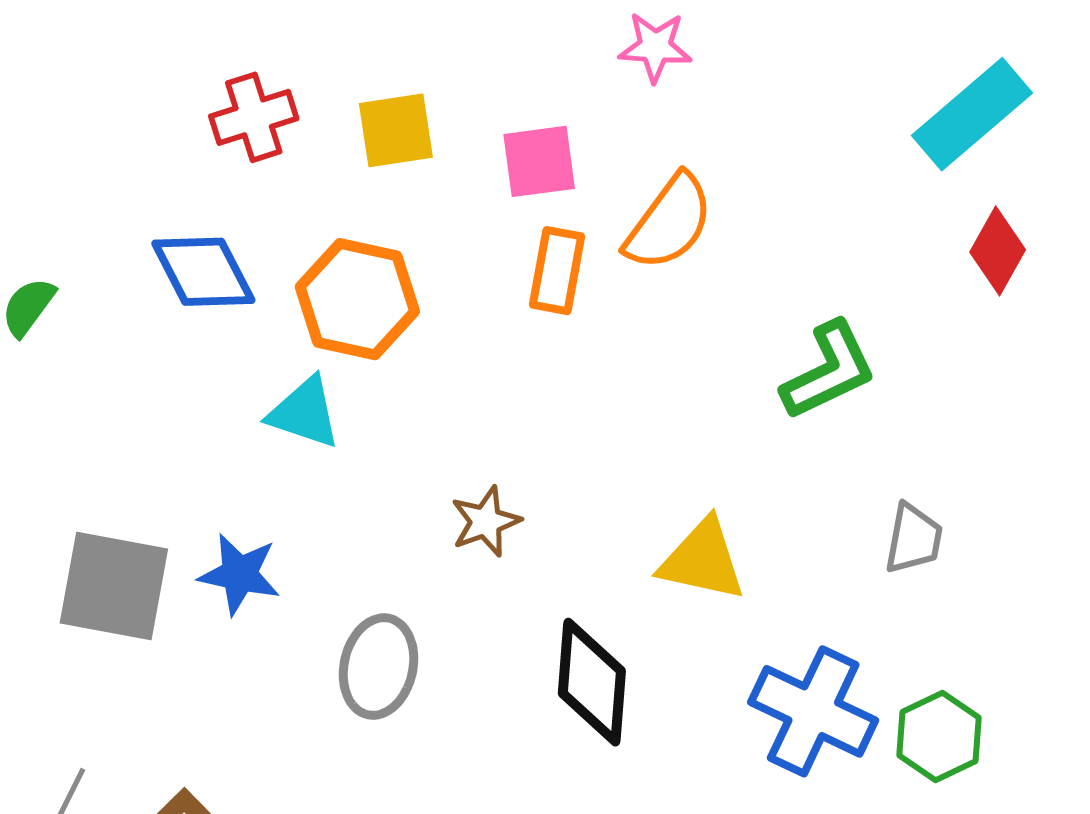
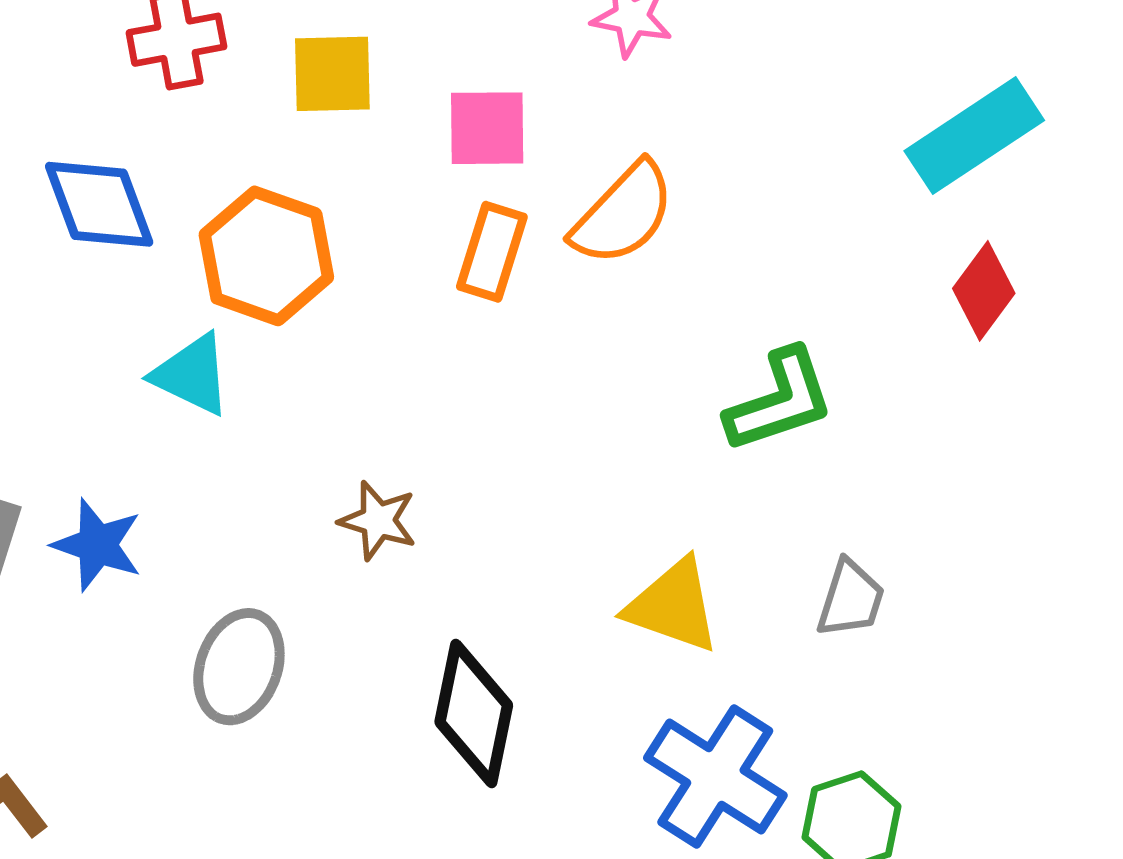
brown star: (486, 522) -> (378, 521), turned 30
yellow triangle: (702, 560) -> (673, 606), moved

